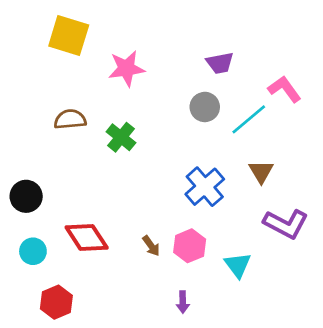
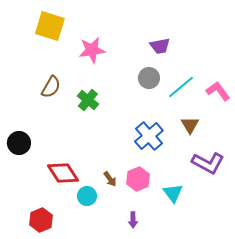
pink L-shape: (284, 89) -> (218, 91), moved
brown semicircle: (70, 119) -> (51, 87), turned 125
cyan circle: (33, 251) -> (87, 196), moved

